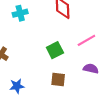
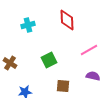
green square: (55, 50) -> (49, 60), moved

